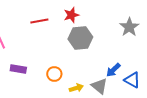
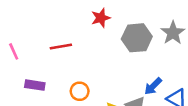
red line: (39, 21) -> (61, 46), moved
gray hexagon: (80, 38) -> (137, 38), moved

